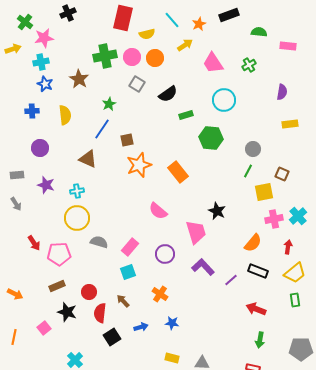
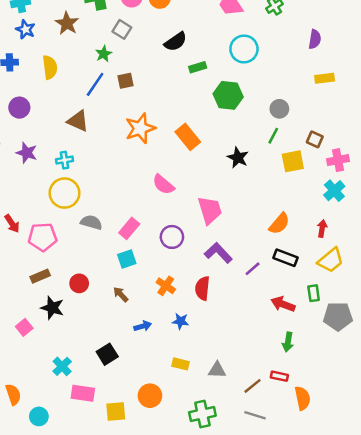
gray square: (137, 84) -> (122, 29), moved
brown square: (127, 140) -> (126, 81), moved
black star: (217, 211) -> (238, 158), moved
pink cross: (274, 219) -> (338, 160), moved
green rectangle: (295, 300) -> (314, 293), moved
red semicircle: (100, 313) -> (202, 288), moved
black square: (112, 337) -> (107, 354), moved
gray pentagon: (301, 349) -> (338, 316), moved

